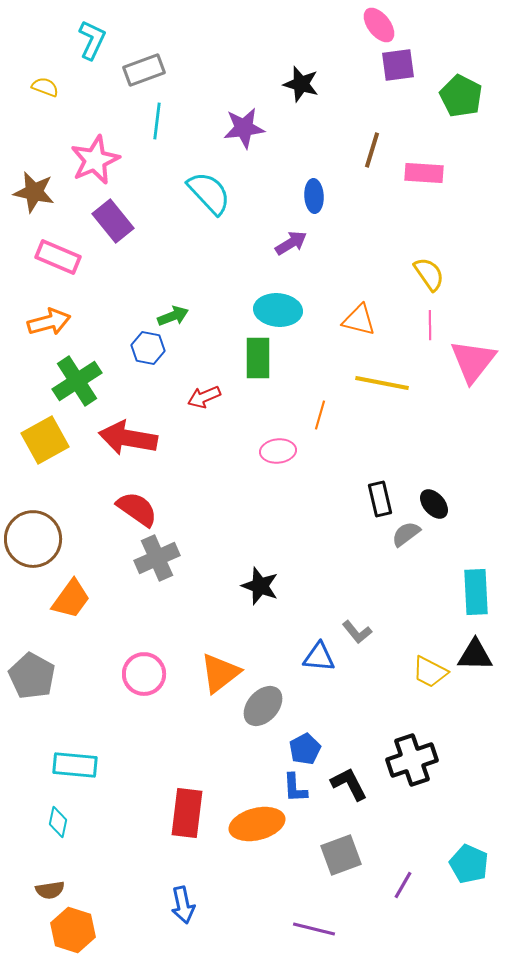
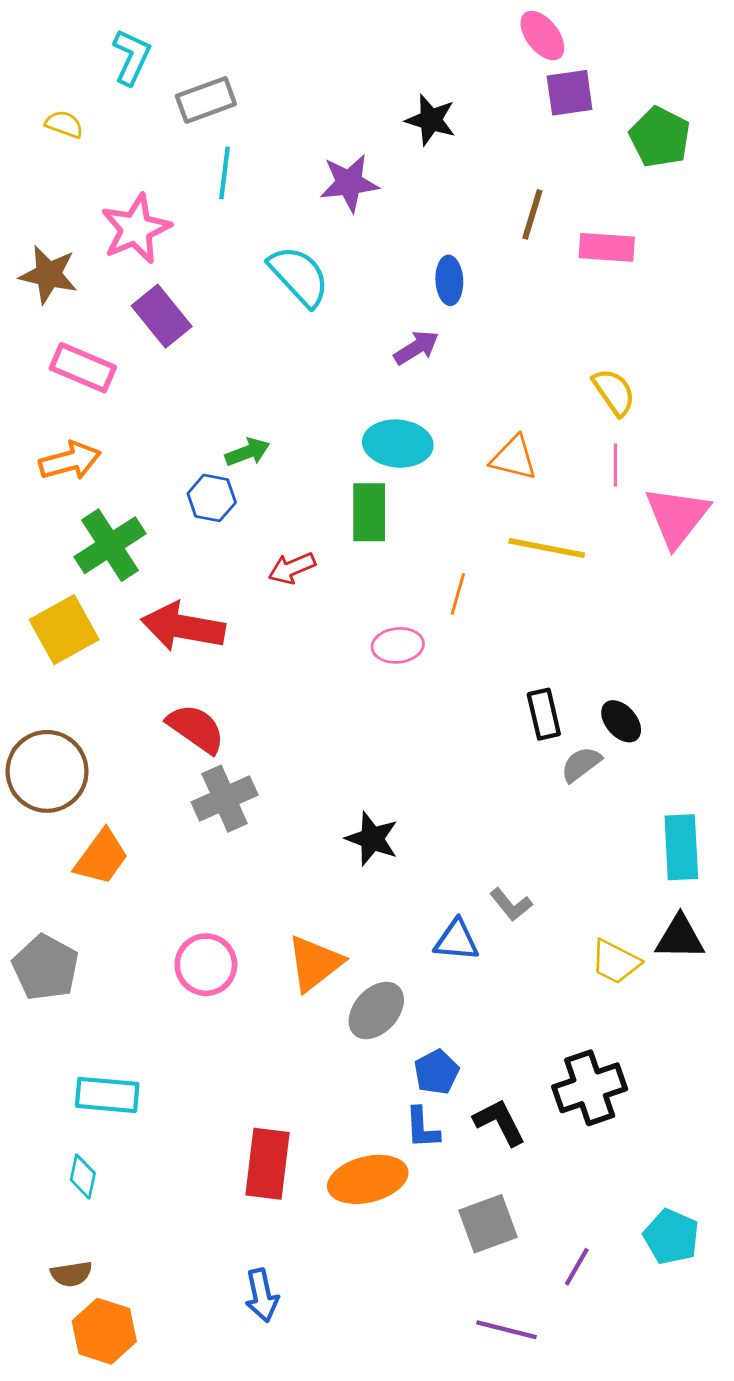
purple line: (314, 929) -> (507, 1330), moved

